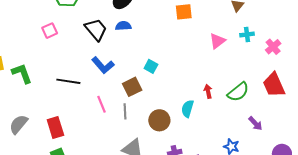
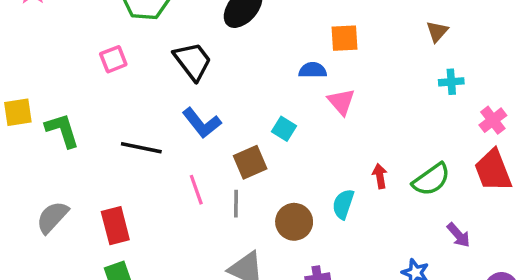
blue semicircle: (123, 26) -> (313, 70), moved
pink triangle: (217, 41) -> (341, 102), moved, turned -36
pink cross: (273, 47) -> (493, 120), moved

